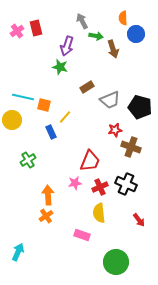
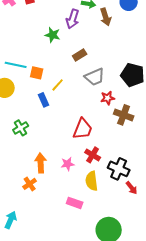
purple arrow: (67, 46) -> (73, 19), moved
gray trapezoid: (110, 100) -> (95, 77), moved
pink star: (75, 183) -> (68, 164), moved
black cross: (126, 184) -> (119, 169), moved
red cross: (100, 187) -> (93, 155), turned -35
orange cross: (46, 216) -> (30, 184), moved

